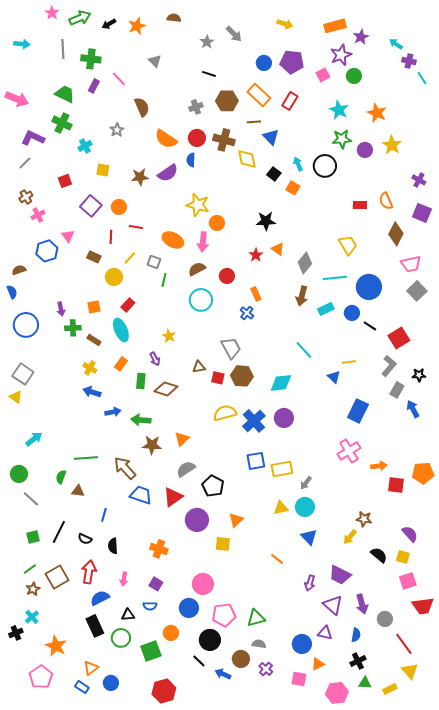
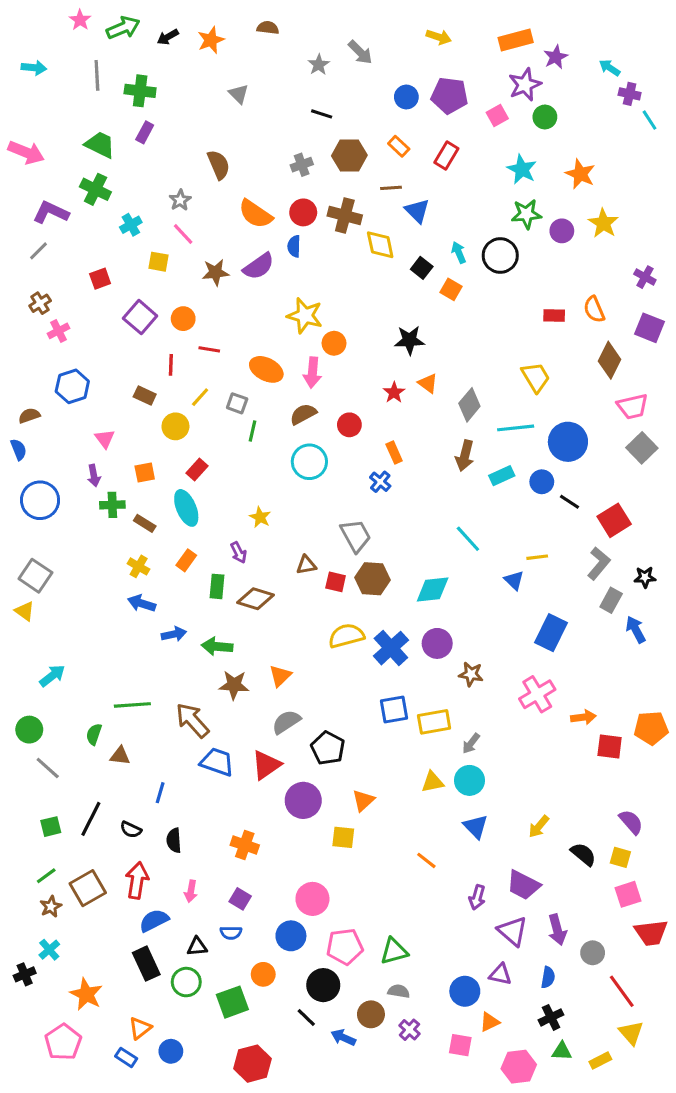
pink line: (119, 79) -> (183, 234), moved
orange rectangle: (259, 95) -> (399, 146), size x0.6
pink triangle: (68, 236) -> (105, 439), moved
brown star: (364, 519) -> (471, 674), moved

